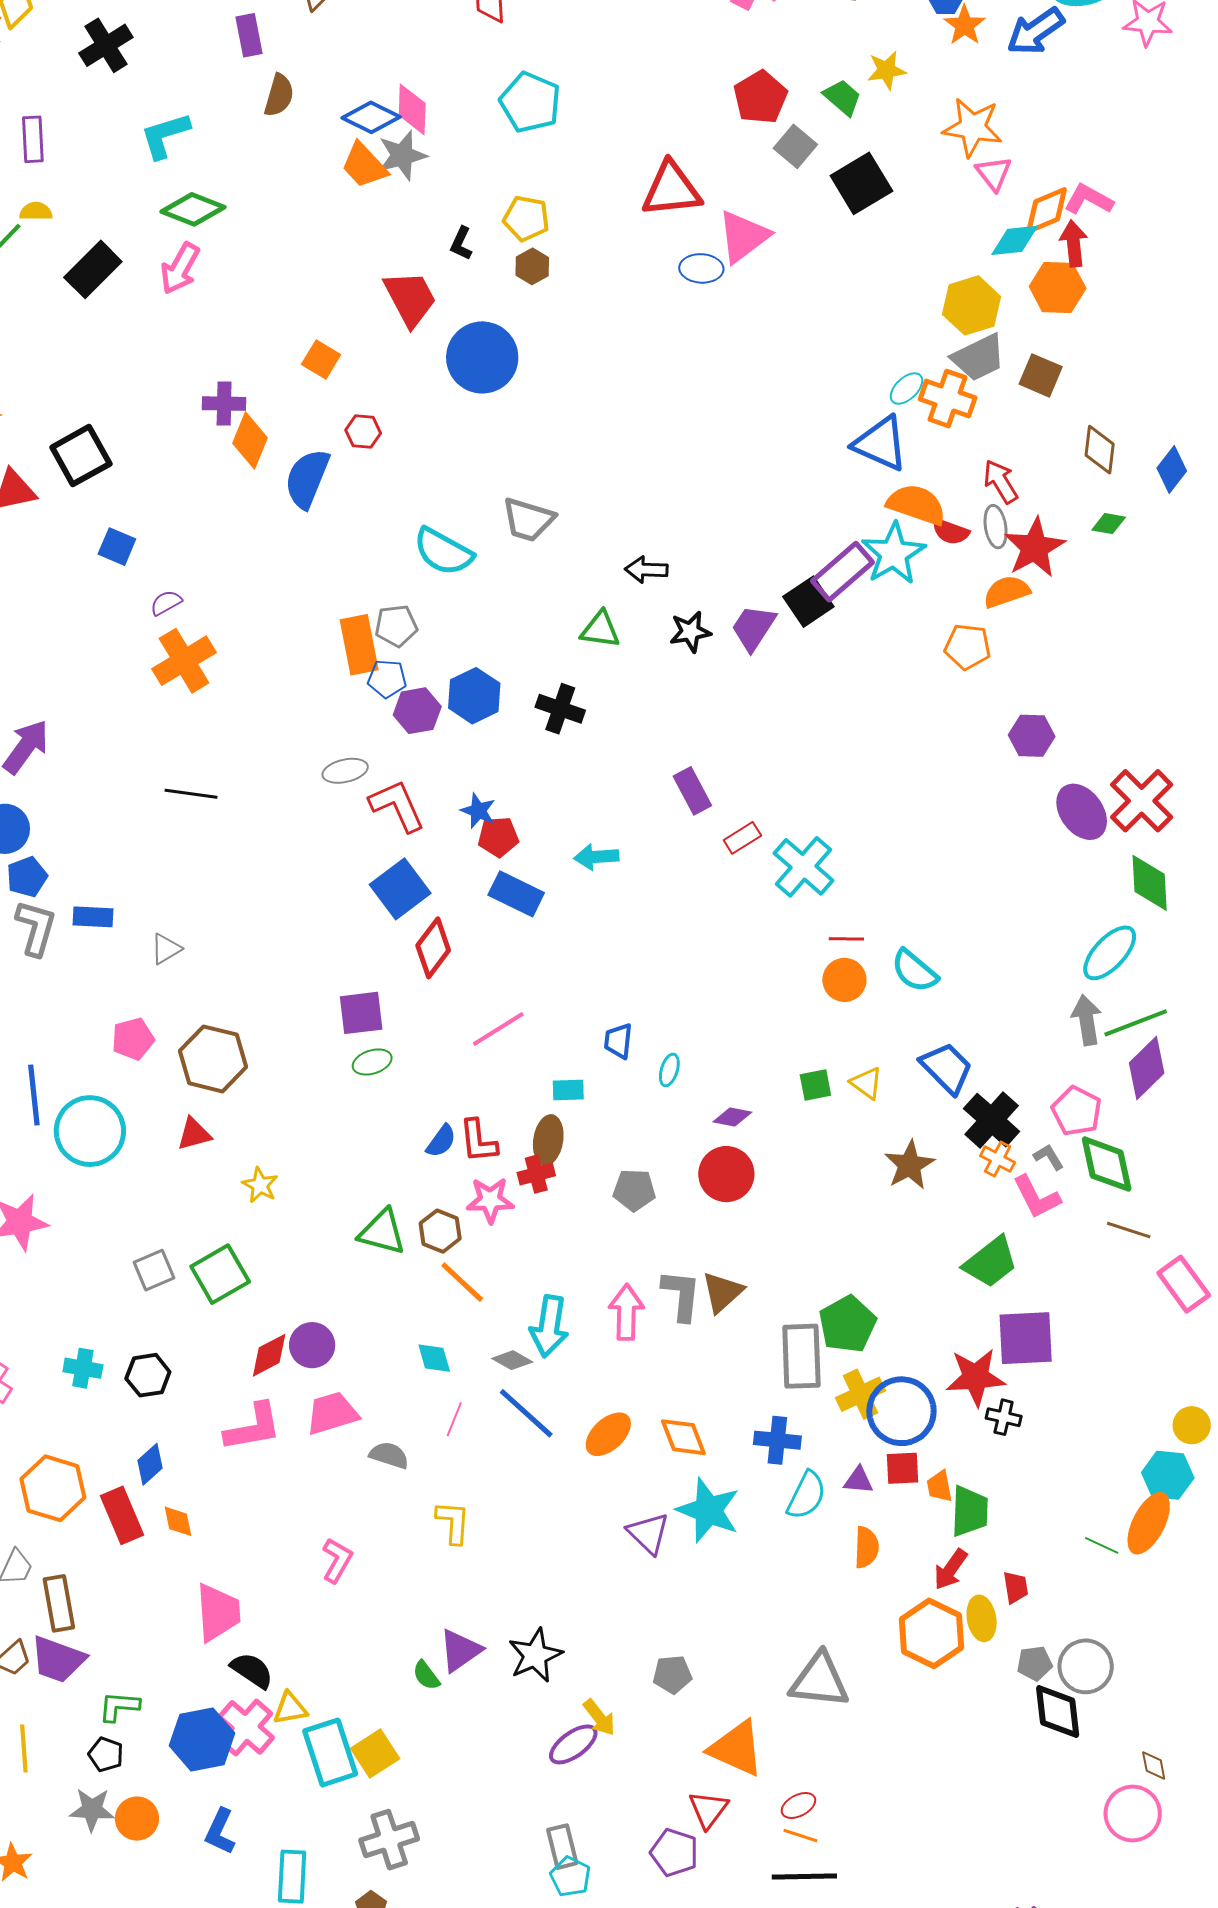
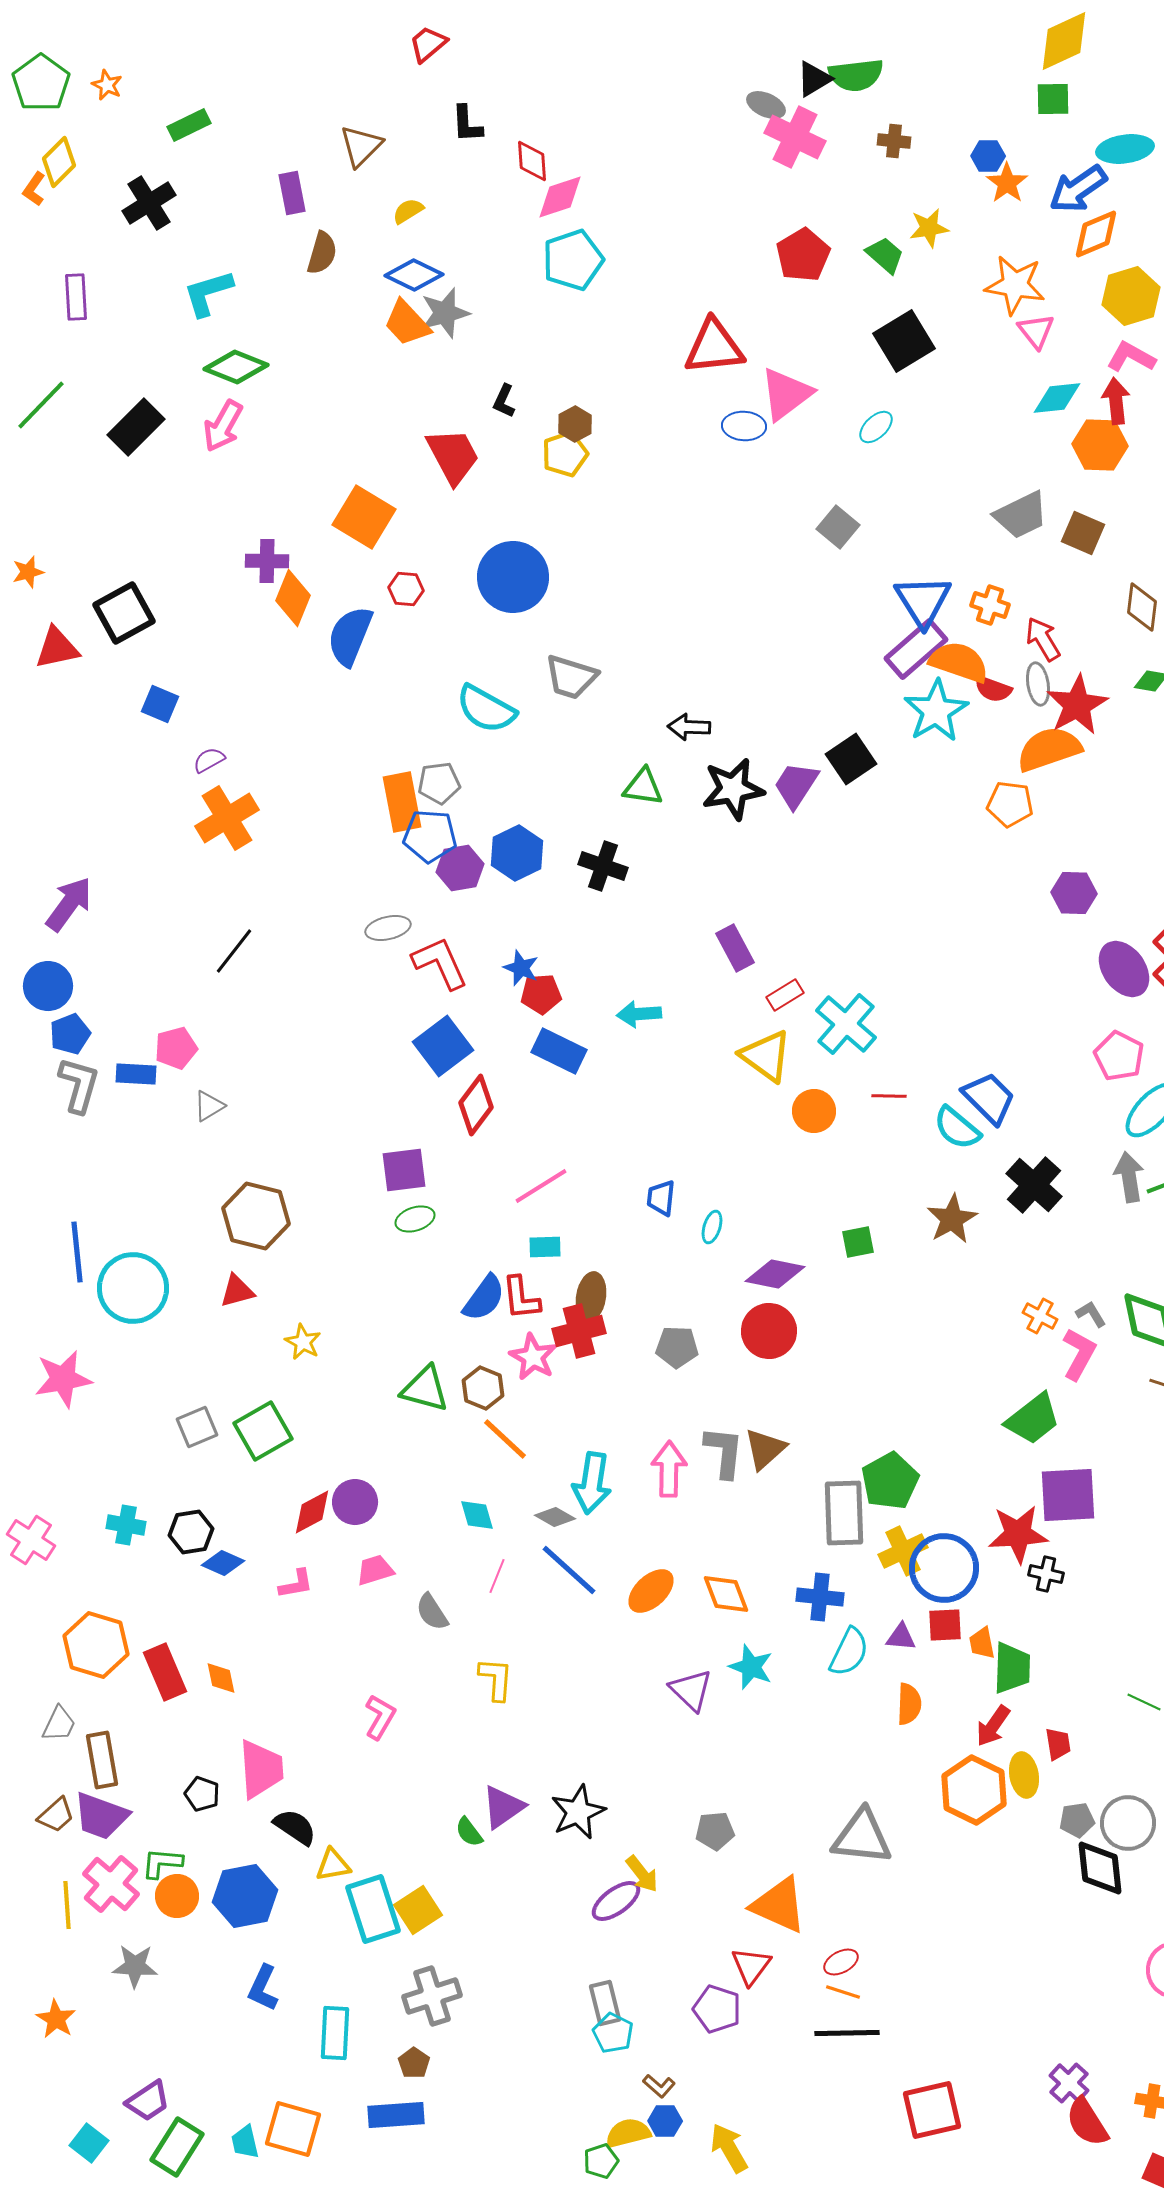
cyan pentagon: (530, 102) -> (573, 260), turned 30
pink diamond: (412, 109) -> (560, 197), moved, turned 70
gray square: (795, 146) -> (838, 527), moved
orange diamond: (1047, 210) -> (1096, 234), moved
yellow semicircle: (36, 211) -> (408, 211), moved, turned -32
yellow pentagon: (526, 218) -> (565, 454), moved, turned -30
yellow hexagon: (972, 305) -> (1131, 296), moved
blue circle: (482, 357) -> (513, 577), moved
orange square: (321, 359) -> (364, 517), size x1.6
cyan ellipse: (906, 389) -> (876, 427), moved
orange cross: (948, 399) -> (990, 605), moved, size x0.7
blue triangle: (880, 444) -> (923, 601), turned 34
purple rectangle: (842, 572) -> (916, 649), moved
orange semicircle: (1007, 592) -> (1049, 749), size x1.4
black star: (690, 632) -> (733, 789), size x1.5
blue pentagon: (387, 679) -> (430, 836), size x1.4
black line: (191, 794) -> (234, 951), turned -60
orange circle: (844, 980) -> (814, 1111), moved
pink pentagon: (133, 1039) -> (176, 1048), moved
blue trapezoid: (947, 1068) -> (989, 1098), moved
yellow triangle: (866, 1083) -> (766, 1056), moved, size x1.6
cyan rectangle: (568, 1090) -> (545, 1247), moved
pink pentagon: (1077, 1111) -> (1119, 1056), moved
purple diamond: (732, 1117) -> (775, 1274), size x1.5
black cross: (992, 1120) -> (1034, 1185), moved
blue semicircle: (441, 1141) -> (484, 1298), size x1.4
brown star: (910, 1165) -> (952, 1219), moved
red cross: (536, 1174) -> (579, 1331), size x1.4
pink L-shape: (1037, 1197) -> (1079, 1354), turned -124
pink star: (490, 1200) -> (533, 1357), turned 30
pink trapezoid: (332, 1413) -> (375, 1570), size x0.7
pink L-shape: (253, 1427) -> (296, 1584), size x0.6
gray semicircle: (389, 1455) -> (432, 1612), turned -141
blue diamond: (150, 1464) -> (223, 1563), moved, turned 66
cyan star: (708, 1510) -> (751, 1667), size x0.7
pink cross: (246, 1727) -> (111, 1884), moved
black pentagon: (106, 1754) -> (202, 1794), moved
orange circle: (137, 1819) -> (177, 1896), moved

